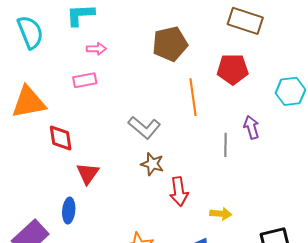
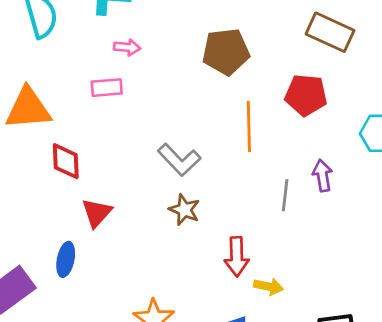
red arrow: (179, 191) -> (237, 257), moved

